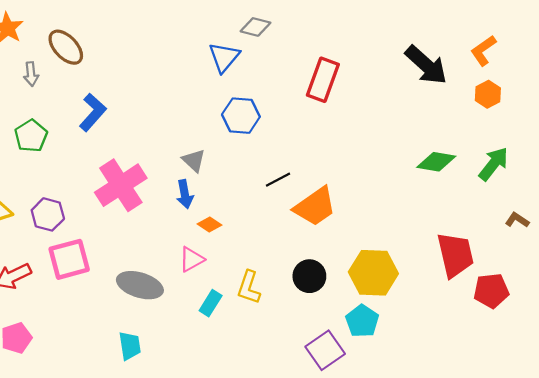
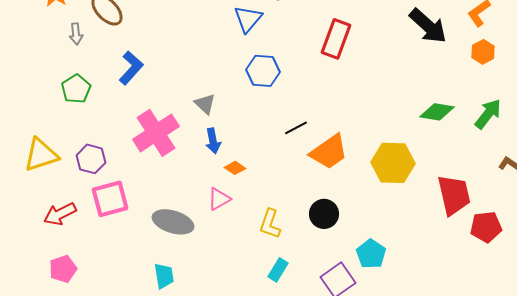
gray triangle: (194, 161) -> (205, 104), moved
yellow hexagon: (373, 273) -> (393, 163), moved
cyan rectangle: (211, 303) -> (278, 270), moved

